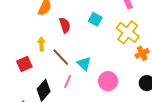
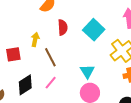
cyan square: (95, 19) -> (94, 30), size x1.5
cyan triangle: (84, 64) -> (87, 71), moved

